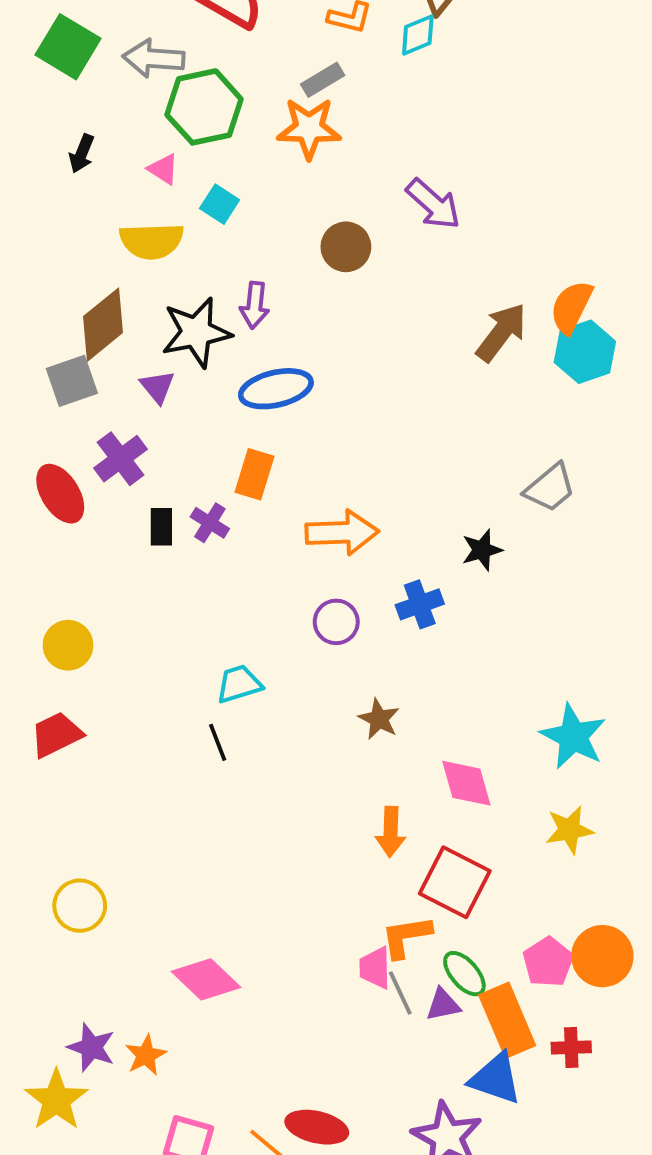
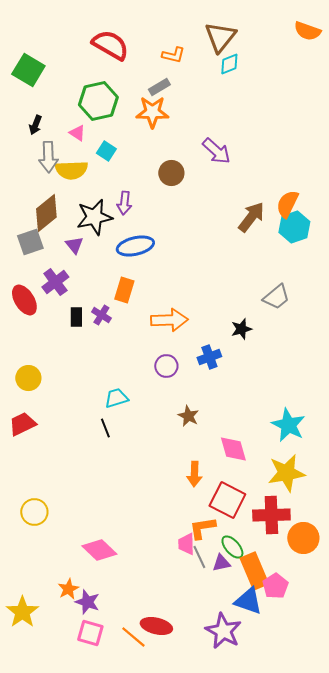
cyan diamond: (418, 35) -> (229, 64), moved
gray arrow: (154, 58) -> (48, 157), moved, turned -96
yellow star: (569, 830) -> (286, 473), size x1.5
pink pentagon: (548, 962) -> (275, 586), moved
purple star: (91, 1047) -> (87, 602), moved
red cross: (571, 1047) -> (271, 515), moved, size x1.8

